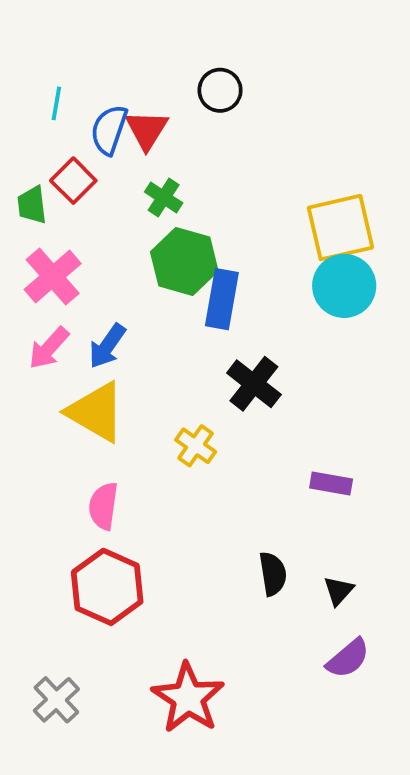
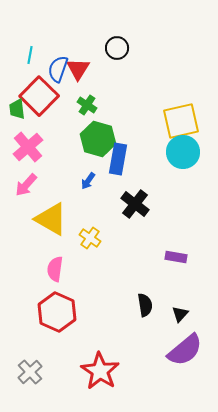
red square: (73, 181) -> (39, 96), size x1.6
blue arrow: (107, 346) -> (88, 181), moved, size x0.7
yellow cross: (196, 446) -> (90, 238), moved
purple semicircle: (348, 658) -> (185, 350), size x1.5

